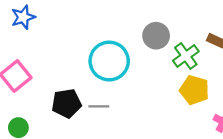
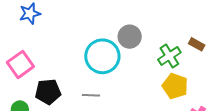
gray circle: (156, 36) -> (130, 37), moved
black pentagon: (67, 103) -> (48, 92), moved

